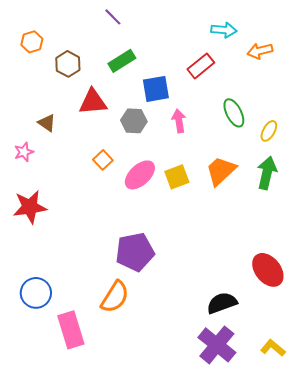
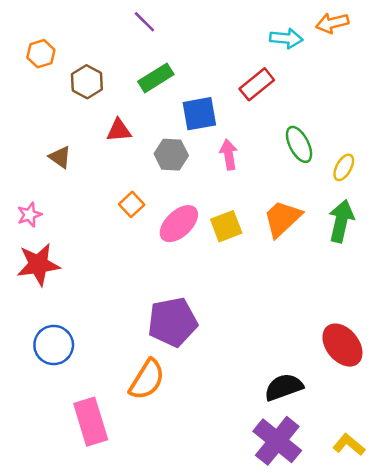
orange arrow: (260, 51) -> (332, 23), moved
red triangle: (93, 102) -> (119, 130), size x0.7
pink star: (24, 152) -> (29, 215), moved
blue circle: (36, 293) -> (54, 345), moved

